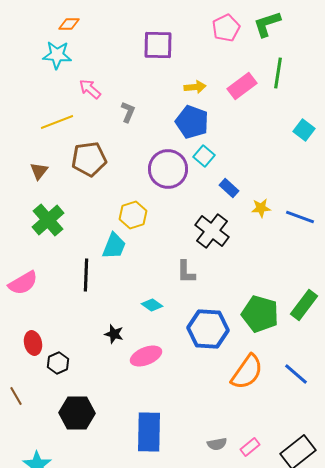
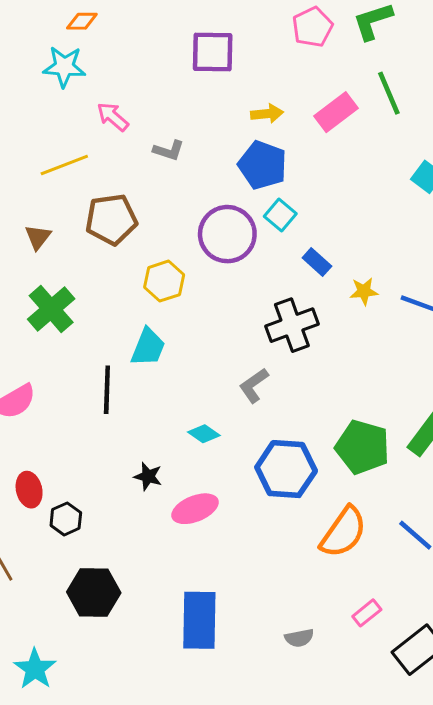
green line: (278, 73) -> (389, 93), turned -32
gray L-shape: (128, 112) -> (169, 150), turned 85
yellow hexagon: (133, 215) -> (164, 281), moved
black cross: (212, 231) -> (292, 325), turned 32
gray L-shape: (186, 272) -> (254, 385), turned 55
pink rectangle: (250, 447) -> (367, 613), moved

